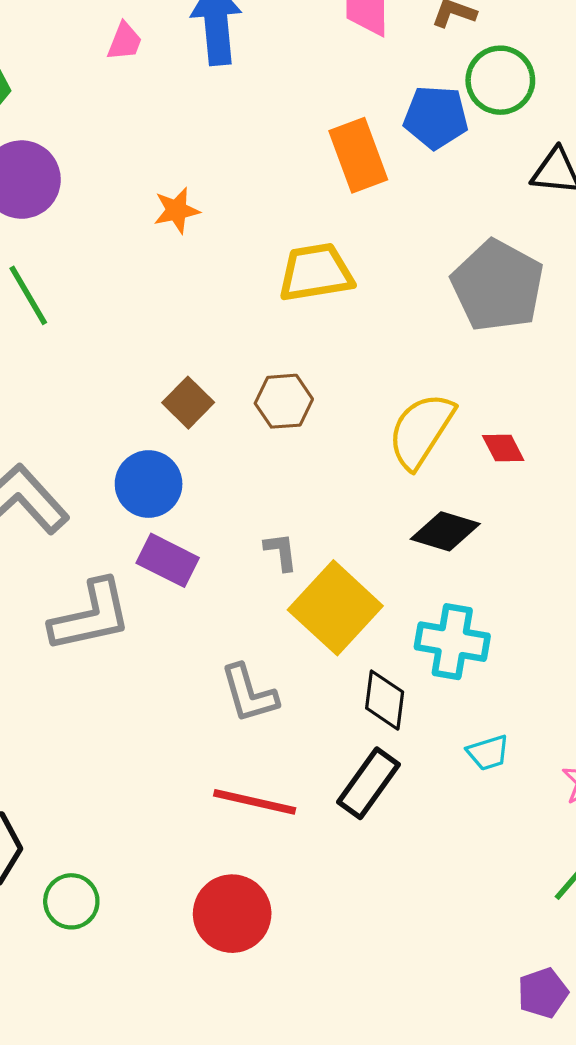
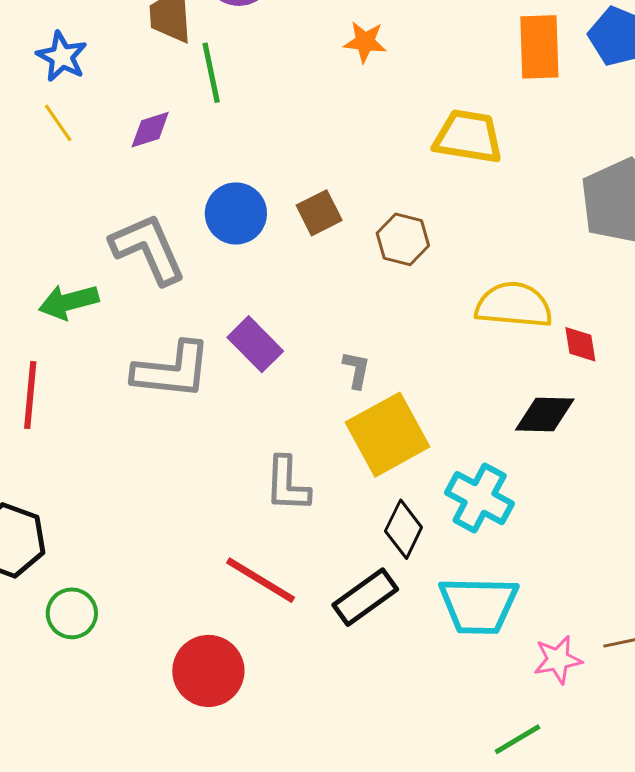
yellow semicircle: (421, 431) -> (514, 305), turned 44
blue circle: (149, 484) -> (236, 213), moved
black diamond: (445, 531) -> (545, 414), moved, turned -34
cyan trapezoid: (488, 753) -> (478, 605), size x2.0

